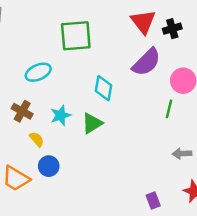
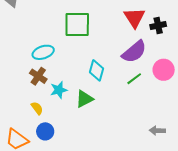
green line: (169, 109) -> (134, 79), moved, turned 35
brown cross: (22, 111) -> (38, 76), moved

